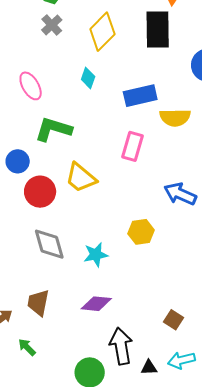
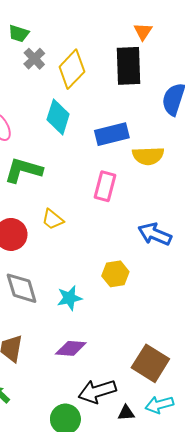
gray cross: (52, 25) -> (34, 59), moved
cyan diamond: (88, 78) -> (58, 117), size x1.6
yellow trapezoid: (81, 178) -> (53, 219), size x0.7
brown square: (174, 320) -> (150, 363), size x1.8
black arrow: (121, 346) -> (97, 391), turned -96

